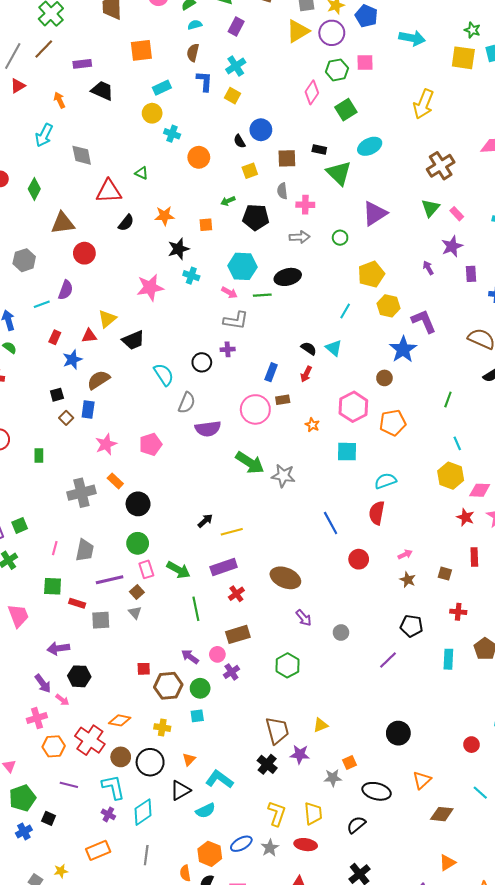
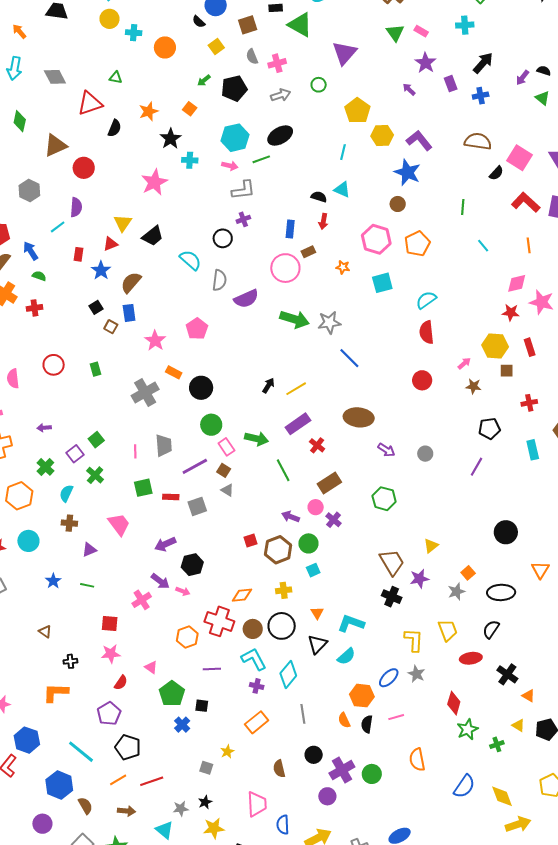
orange square: (206, 225) -> (190, 109), turned -32
yellow hexagon: (451, 476) -> (495, 346), moved
blue line: (331, 523) -> (349, 358), moved
pink cross: (37, 718) -> (142, 600), moved
red ellipse: (306, 845) -> (471, 658), moved

